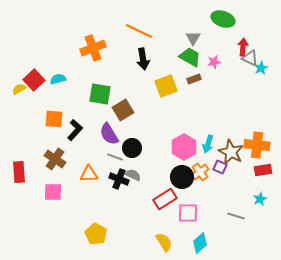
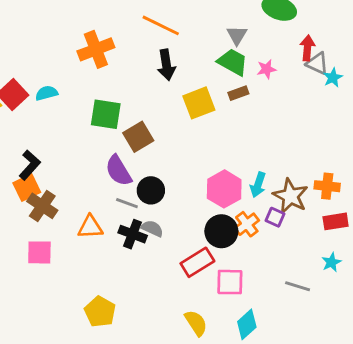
orange square: (54, 119) -> (27, 188), moved, turned -30
black L-shape: (75, 130) -> (30, 165), moved
orange cross: (257, 145) -> (327, 186), size x0.7

